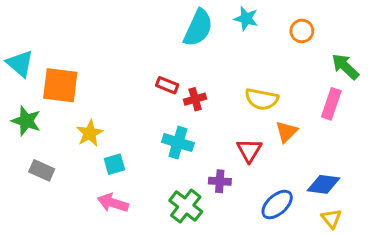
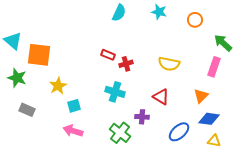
cyan semicircle: (198, 28) -> (119, 13), moved, size x0.7
orange triangle: (286, 132) -> (201, 96), moved
red triangle: (249, 150) -> (161, 97), turned -30
yellow triangle: (331, 218) -> (214, 141), turned -40

